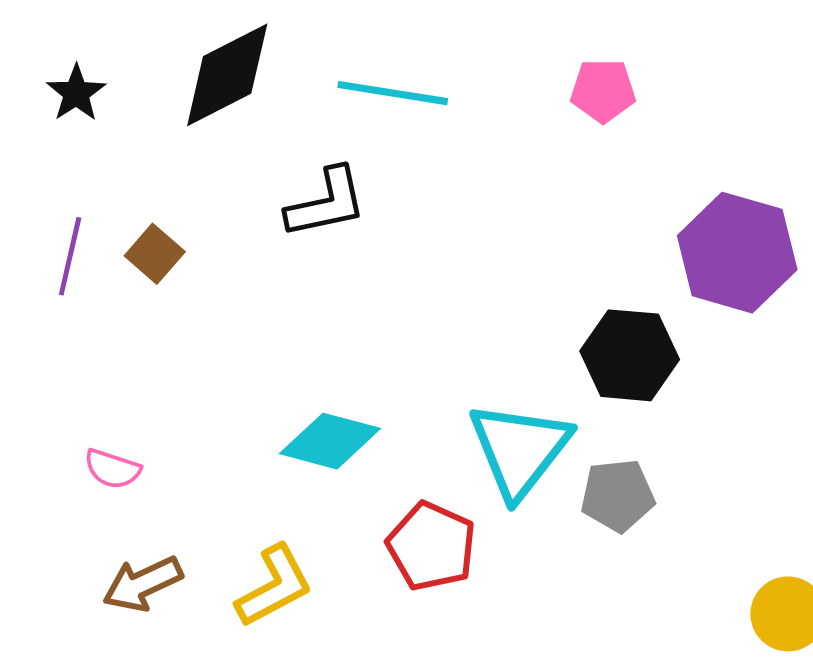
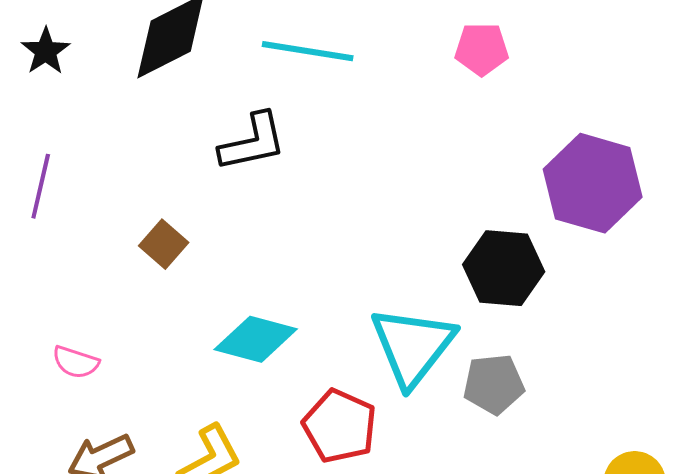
brown square: (155, 254) -> (164, 244), moved

